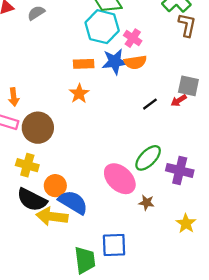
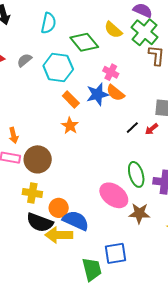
cyan hexagon: (102, 27) -> (58, 67), moved
orange semicircle: (135, 62) -> (115, 93), turned 54
orange rectangle: (84, 64) -> (71, 100), turned 54
red arrow: (179, 100) -> (151, 129), moved
green ellipse: (148, 158) -> (136, 174), turned -55
brown star: (146, 203) -> (139, 213), size x1.5

